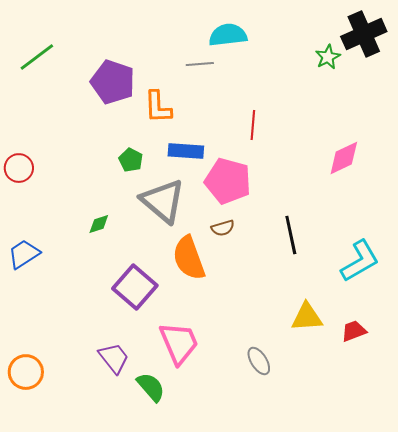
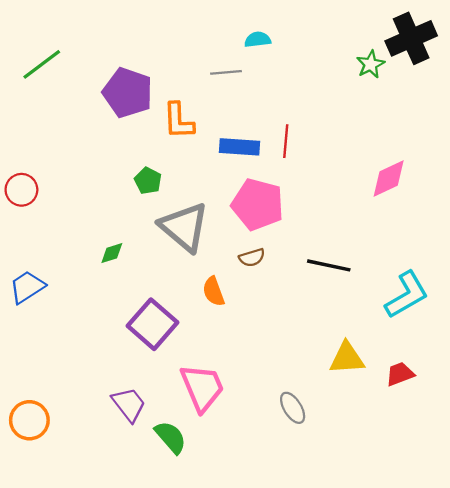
cyan semicircle: (228, 35) -> (258, 40), size x0.6
blue rectangle: (186, 151) -> (239, 147), moved
black line: (291, 235) -> (329, 265), turned -66
orange semicircle: (189, 258) -> (214, 291), size x0.6

